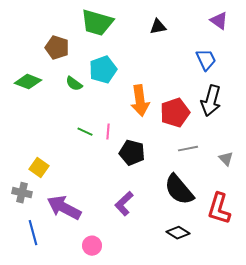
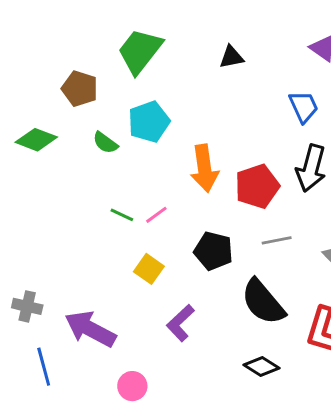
green trapezoid: (97, 23) -> (140, 51), turned 112
pink line: (108, 132) -> (156, 215), turned 49
black pentagon: (132, 153) -> (213, 251), moved
yellow square: (39, 168) -> (149, 269), moved

